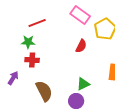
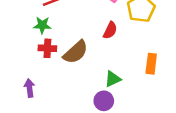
purple arrow: (13, 78) -> (29, 88), moved, turned -40
brown semicircle: (44, 91) -> (76, 52), moved, turned 75

